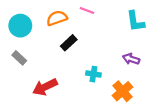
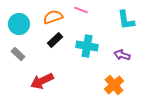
black rectangle: (69, 43) -> (55, 40), moved
cyan cross: (93, 74) -> (87, 46), moved, size x1.5

